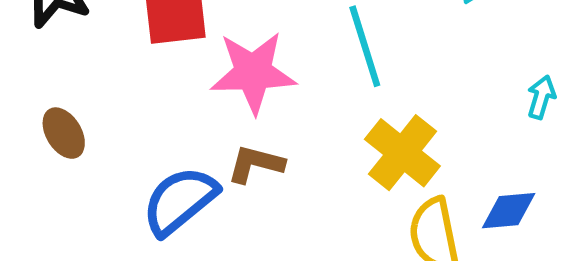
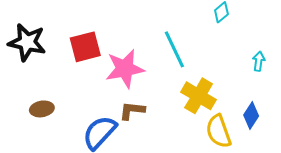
brown ellipse: (64, 133) -> (42, 109), turned -60
blue diamond: (509, 211) -> (251, 115), turned -44

